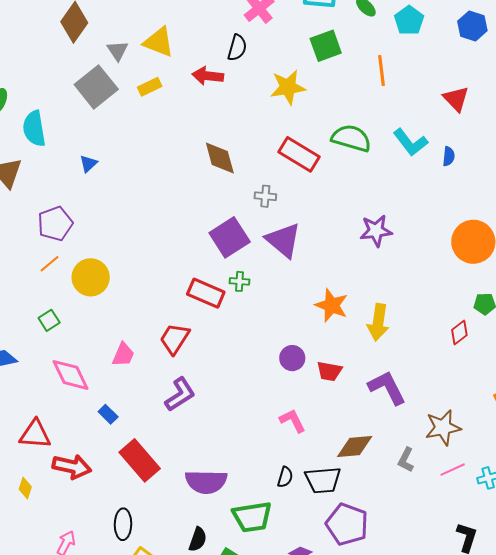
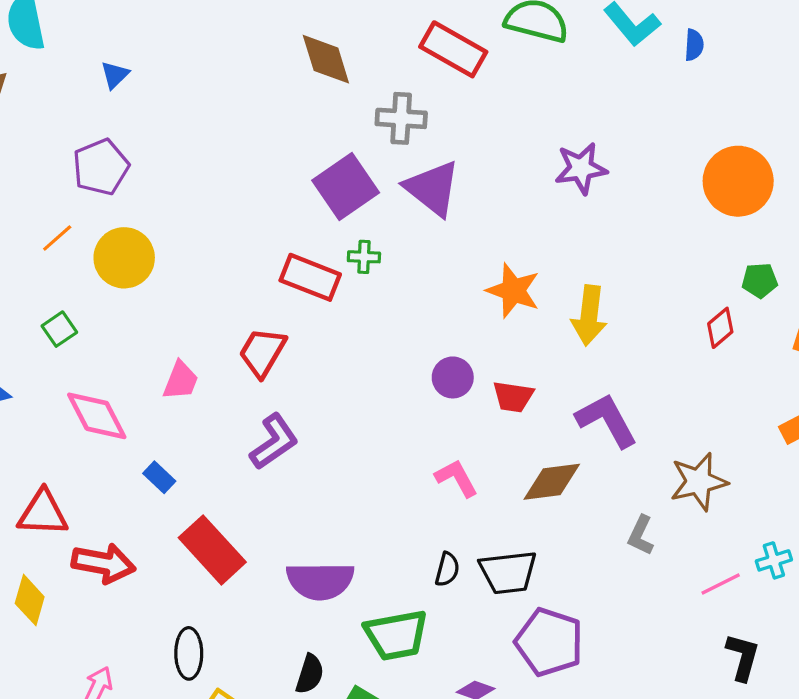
gray cross: (265, 196) -> (401, 118), size x1.4
purple pentagon: (55, 224) -> (101, 167), moved
brown diamond: (355, 447) -> (552, 482), moved
pink line: (453, 470) -> (721, 584), moved
yellow diamond: (25, 488) -> (30, 600), size x1.4

